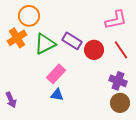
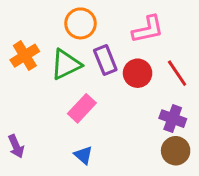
orange circle: (29, 16) -> (80, 23), moved
pink L-shape: (116, 20) -> (148, 29), moved
purple rectangle: (72, 41) -> (105, 60), turned 36
blue triangle: (57, 95) -> (83, 155), moved, turned 32

